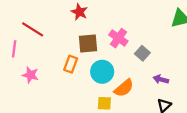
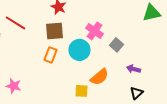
brown square: (88, 43) -> (54, 31), moved
cyan circle: (102, 72) -> (79, 50), moved
pink star: (30, 75) -> (13, 86), moved

